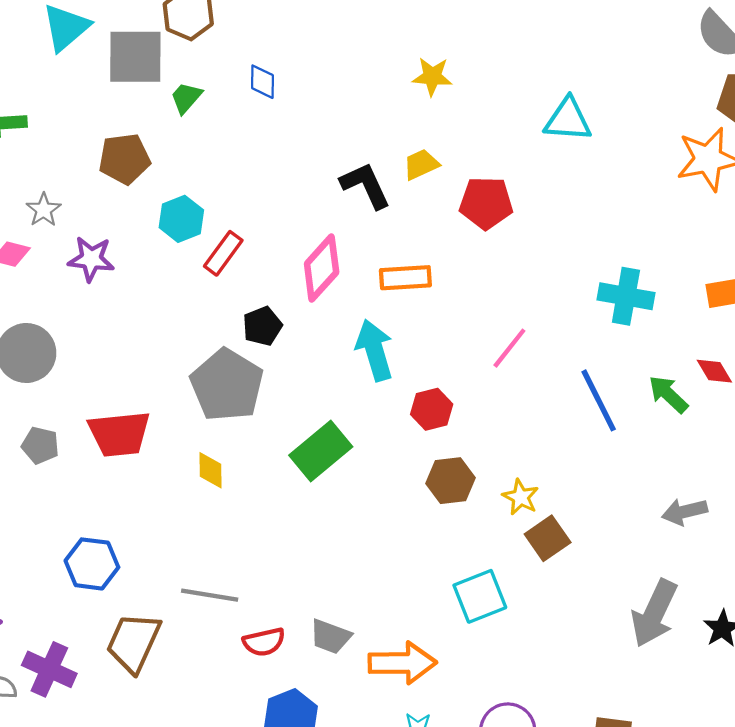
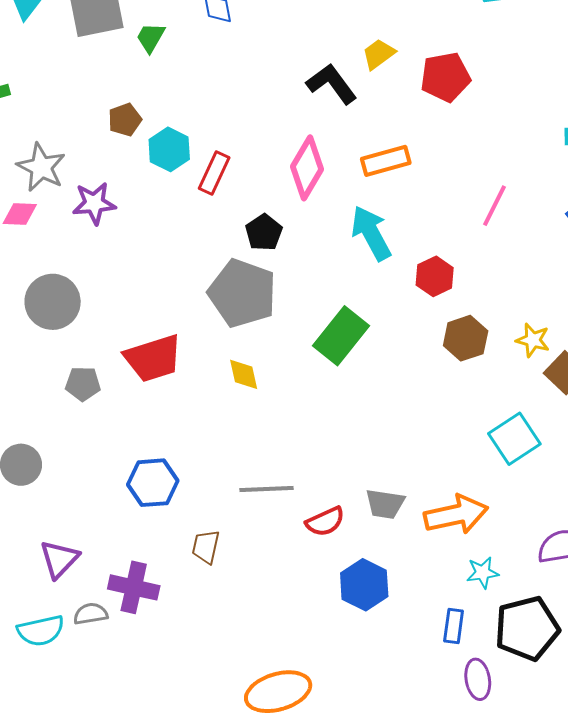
brown pentagon: (124, 159) -> (125, 120), moved, size x0.7
gray star: (44, 210) -> (41, 167), size x1.5
brown trapezoid: (134, 642) -> (206, 547), size x0.6

